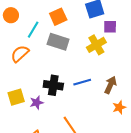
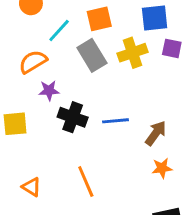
gray rectangle: (58, 42) -> (92, 55), turned 30
yellow cross: (96, 45) -> (133, 53), moved
purple star: (37, 103) -> (49, 90), moved

